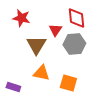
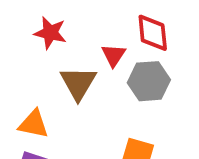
orange triangle: (41, 73) -> (34, 124), moved

